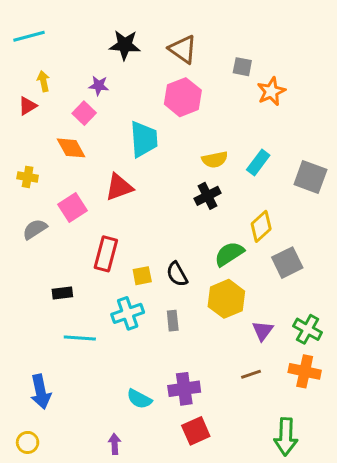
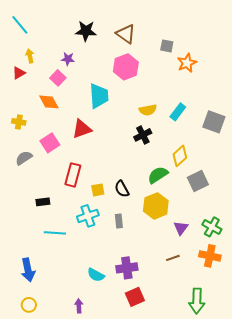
cyan line: (29, 36) -> (20, 25), turned 65
yellow circle: (28, 442) -> (29, 305), moved

